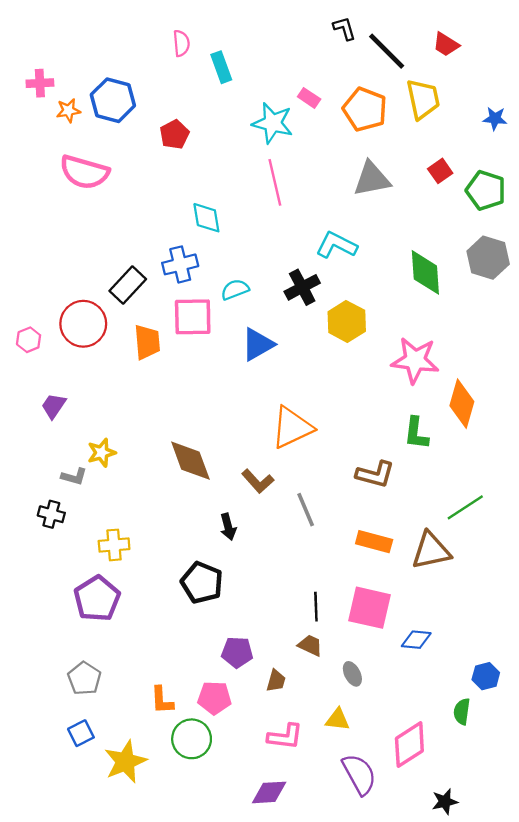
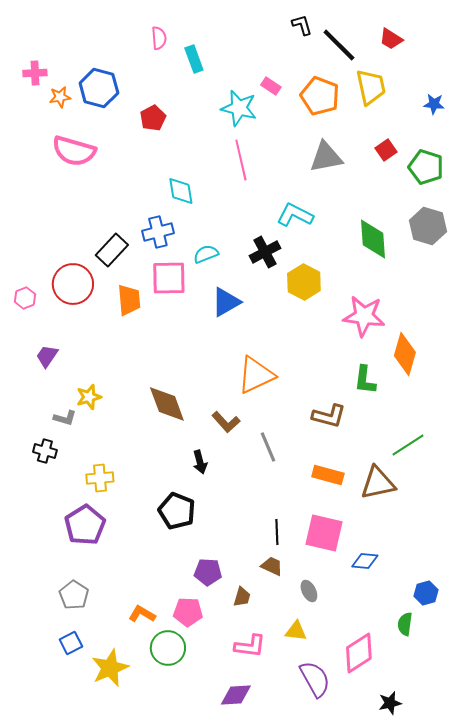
orange L-shape: (162, 700) -> (142, 614), turned 124

